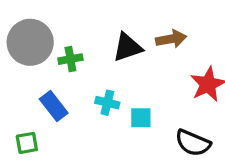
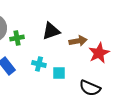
brown arrow: (171, 39) -> (78, 41), moved

